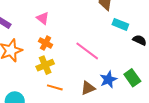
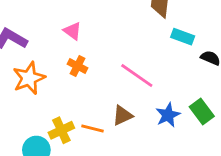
yellow cross: (45, 65) -> (61, 130), moved
brown triangle: (88, 88) -> (122, 115), moved

